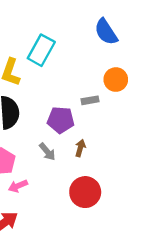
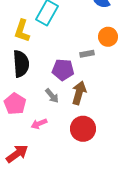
brown arrow: (80, 148) -> (79, 93), size x1.6
pink arrow: (18, 186) -> (39, 124), moved

